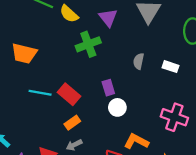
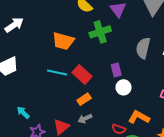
orange trapezoid: (24, 53) -> (63, 41), moved
gray semicircle: (139, 61) -> (143, 48), size x1.5

